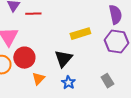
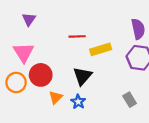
red line: (33, 14) -> (77, 36), moved
blue star: (68, 83) -> (78, 102), moved

